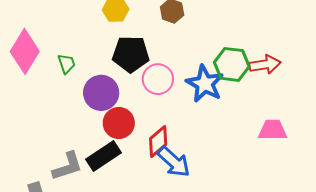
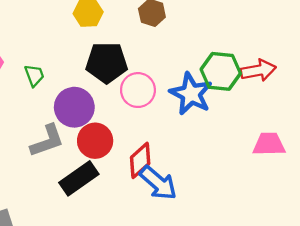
gray L-shape: (67, 166) -> (47, 141), moved

